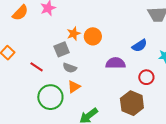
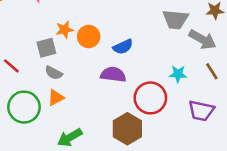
blue semicircle: (139, 46) -> (123, 47), moved
red circle: (146, 77) -> (150, 98), size x1.6

